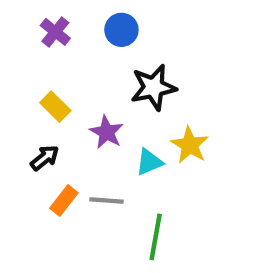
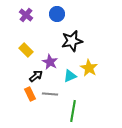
black arrow: (45, 158) -> (36, 76), moved
orange rectangle: (64, 201) -> (30, 94), turned -64

